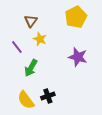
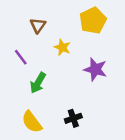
yellow star: (40, 39) -> (62, 47), moved
black cross: (48, 96) -> (73, 118), moved

